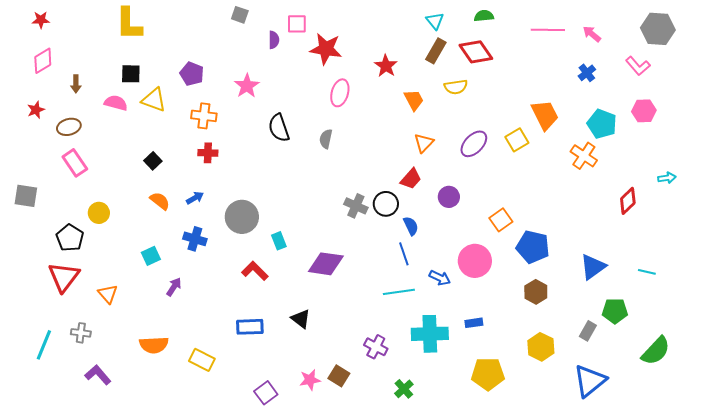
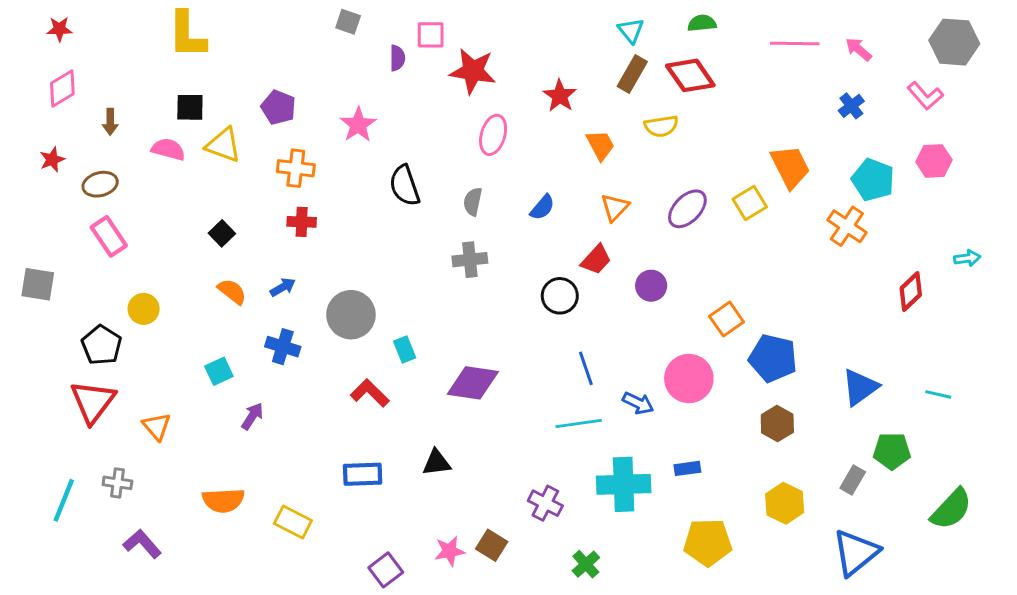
gray cross: (356, 206) -> (470, 260), moved, turned -30
blue semicircle: (411, 226) -> (542, 207), moved, turned 66
black triangle: (301, 319) -> (437, 463), turned -45

